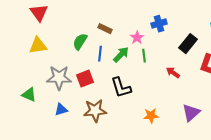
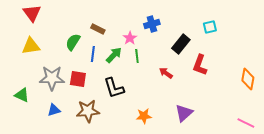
red square: (85, 79) -> (78, 79), turned 30

